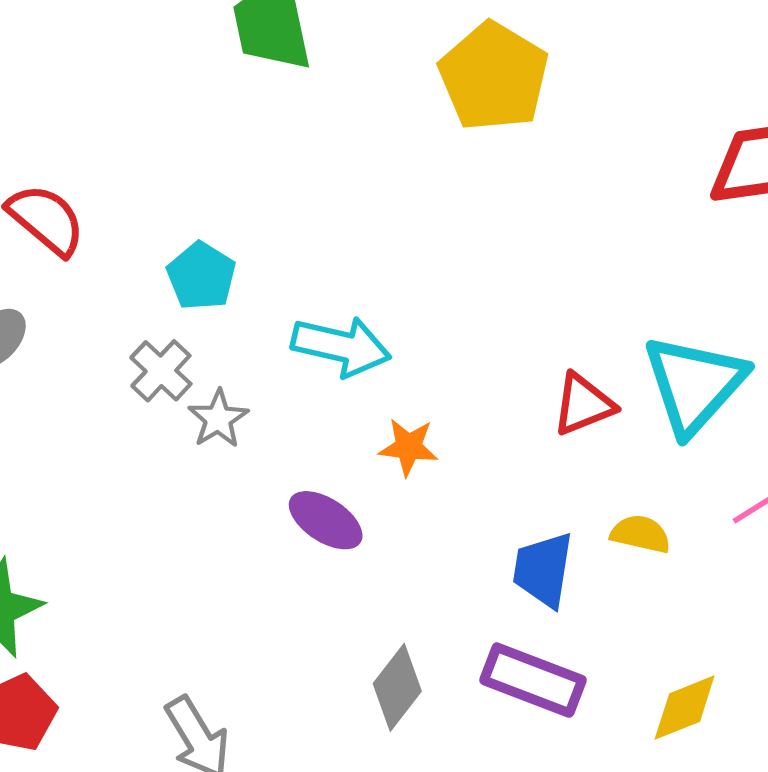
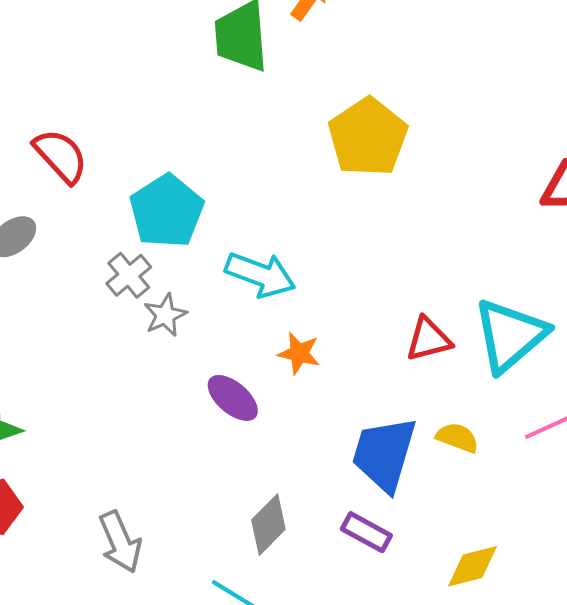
yellow pentagon: (494, 77) -> (368, 137), moved
cyan pentagon: (201, 276) -> (167, 211), size x1.5
blue trapezoid: (543, 570) -> (384, 454), size x1.4
purple rectangle: (533, 680) -> (366, 532), size x0.7

